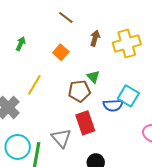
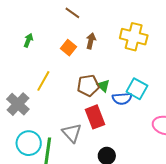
brown arrow: (95, 38) -> (91, 41), moved
yellow cross: (127, 43) -> (134, 37), turned 32
green triangle: (93, 77) -> (103, 86), moved

